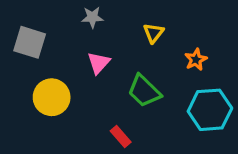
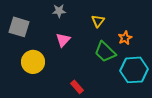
green trapezoid: (144, 91) -> (105, 52), moved

